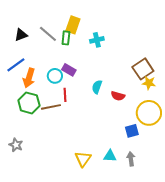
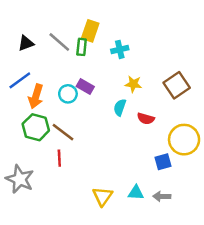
yellow star: (149, 83) -> (133, 84), moved
red line: (65, 95) -> (59, 158), moved
brown line: (51, 107) -> (63, 132), turned 48
gray star: (16, 145) -> (20, 179), size x1.6
gray arrow: (131, 159) -> (162, 196), turned -80

